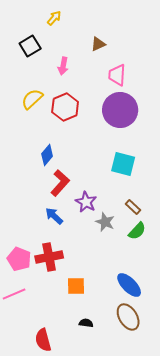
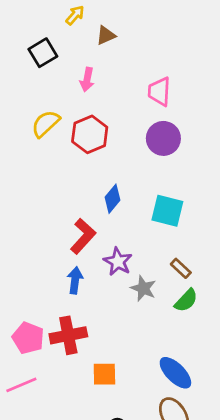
brown triangle: (98, 44) -> (106, 35), moved
purple circle: (120, 110) -> (163, 138), size x0.7
blue diamond: (47, 155) -> (112, 199), moved
blue arrow: (54, 216) -> (75, 280), turned 54

